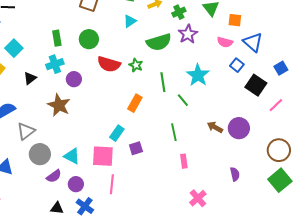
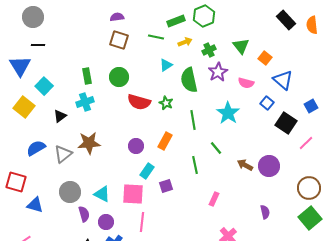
orange square: (235, 20) -> (265, 58), turned 32
cyan triangle: (130, 21) -> (166, 65), moved
green semicircle: (159, 42) -> (189, 80), turned 95
pink semicircle: (225, 42) -> (246, 83), moved
purple circle: (74, 79) -> (136, 146), moved
green line: (183, 100) -> (216, 148), moved
brown star: (59, 105) -> (89, 143), turned -30
gray triangle: (26, 131) -> (63, 154), moved
green line: (174, 132) -> (195, 165), moved
pink rectangle: (184, 161) -> (214, 199), turned 32
purple semicircle: (54, 176) -> (84, 214), turned -70

